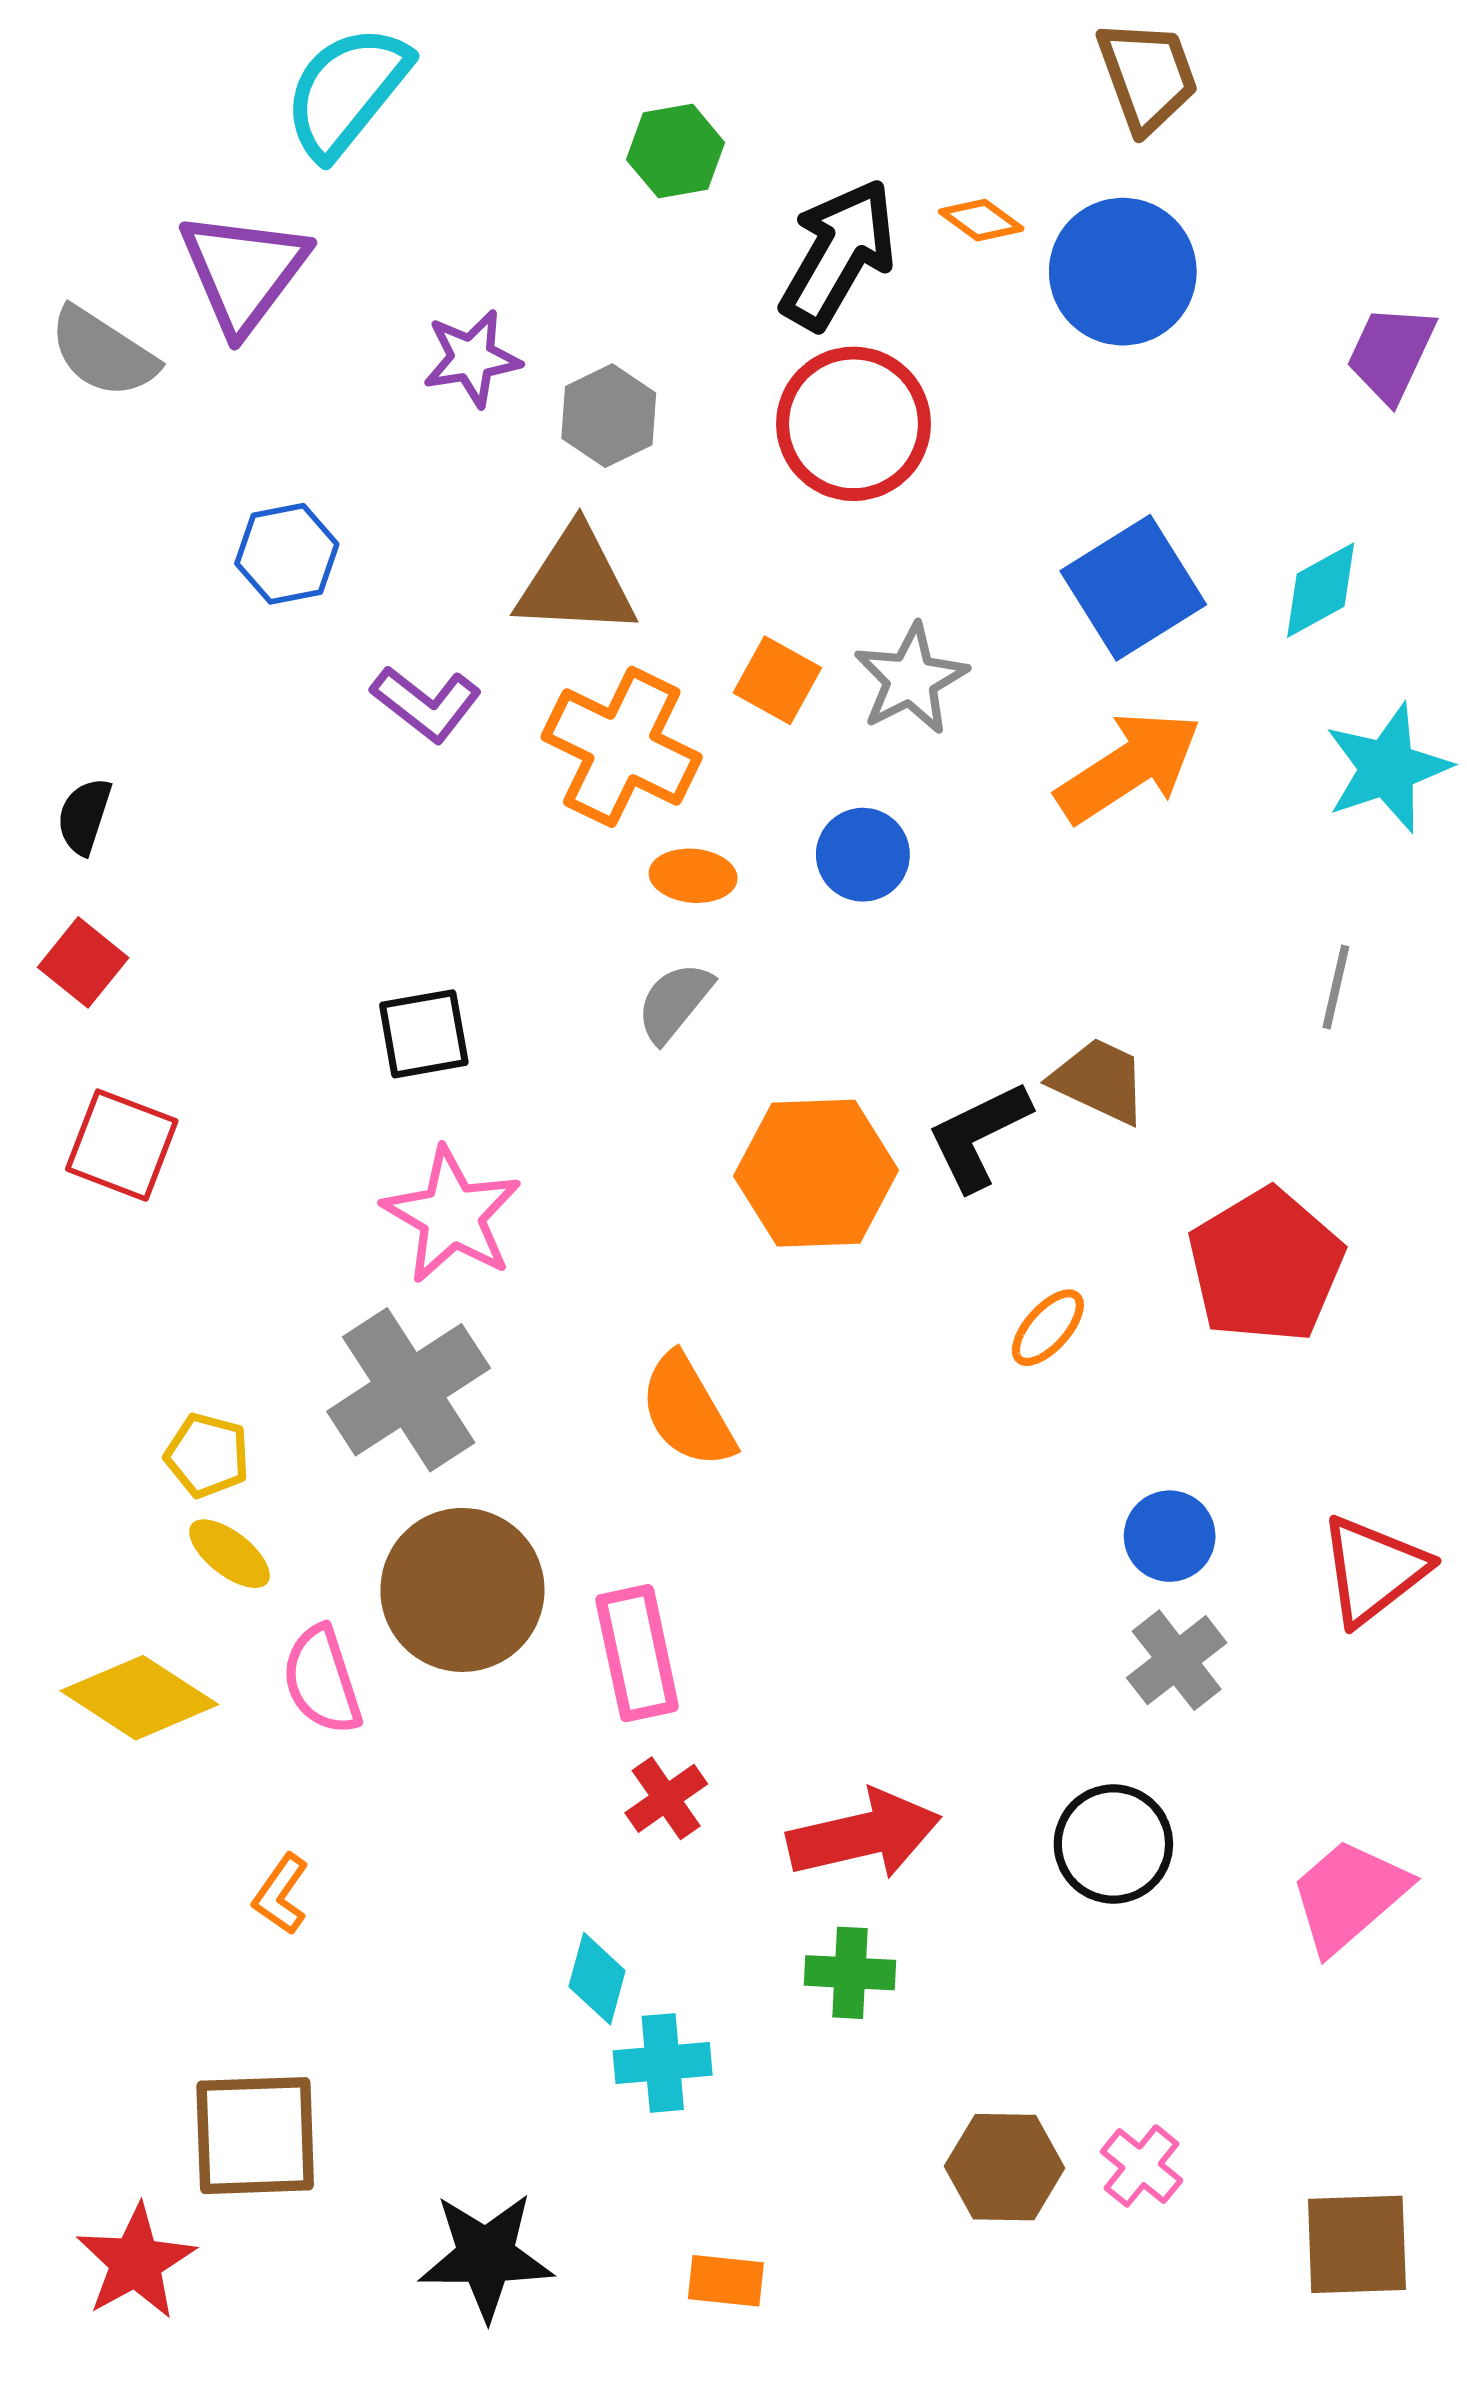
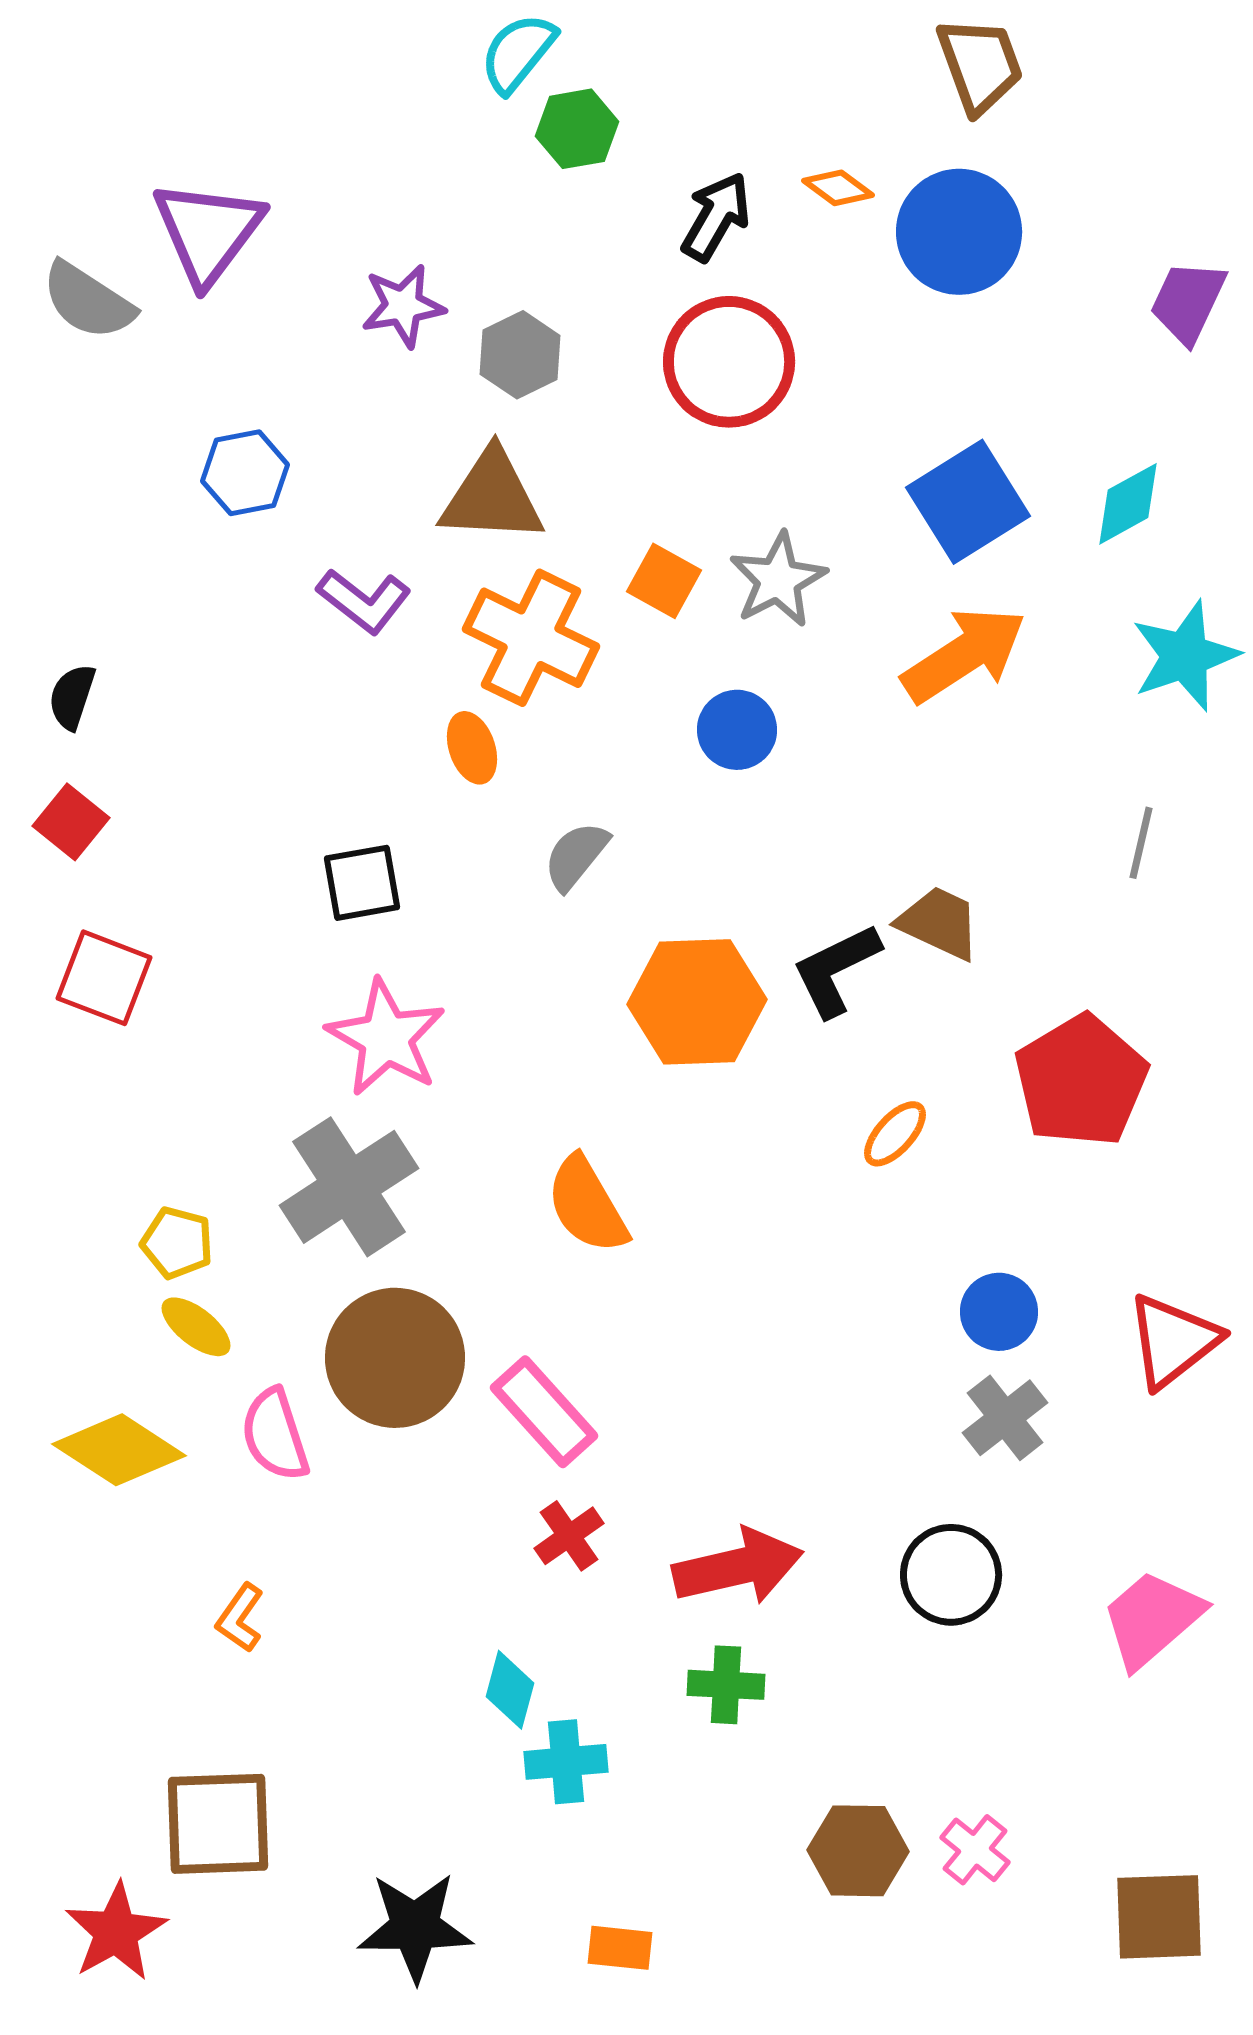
cyan semicircle: (347, 91) -> (518, 53), moved, size x0.7
black arrow: (838, 254) -> (716, 217), size x0.7
orange ellipse: (693, 876) -> (472, 748), moved, turned 66
pink rectangle: (637, 1653) -> (544, 1412), turned -30

